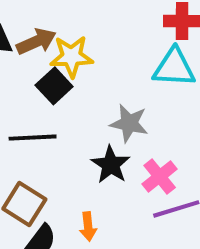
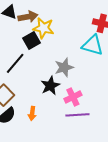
gray star: (129, 123) -> (64, 67), turned 30
black line: (33, 138) -> (15, 63), turned -60

